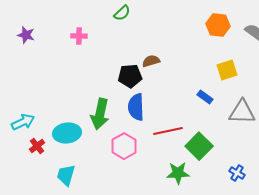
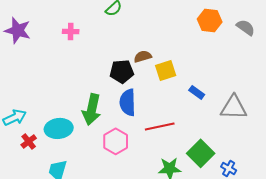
purple star: (26, 35) -> (18, 30), size x1.5
yellow square: (227, 70) -> (166, 70), moved
green square: (199, 146) -> (201, 153), moved

